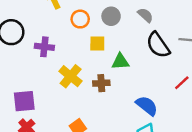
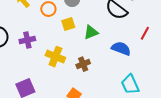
brown cross: (101, 83) -> (83, 64), moved
blue semicircle: (147, 106) -> (121, 48), moved

